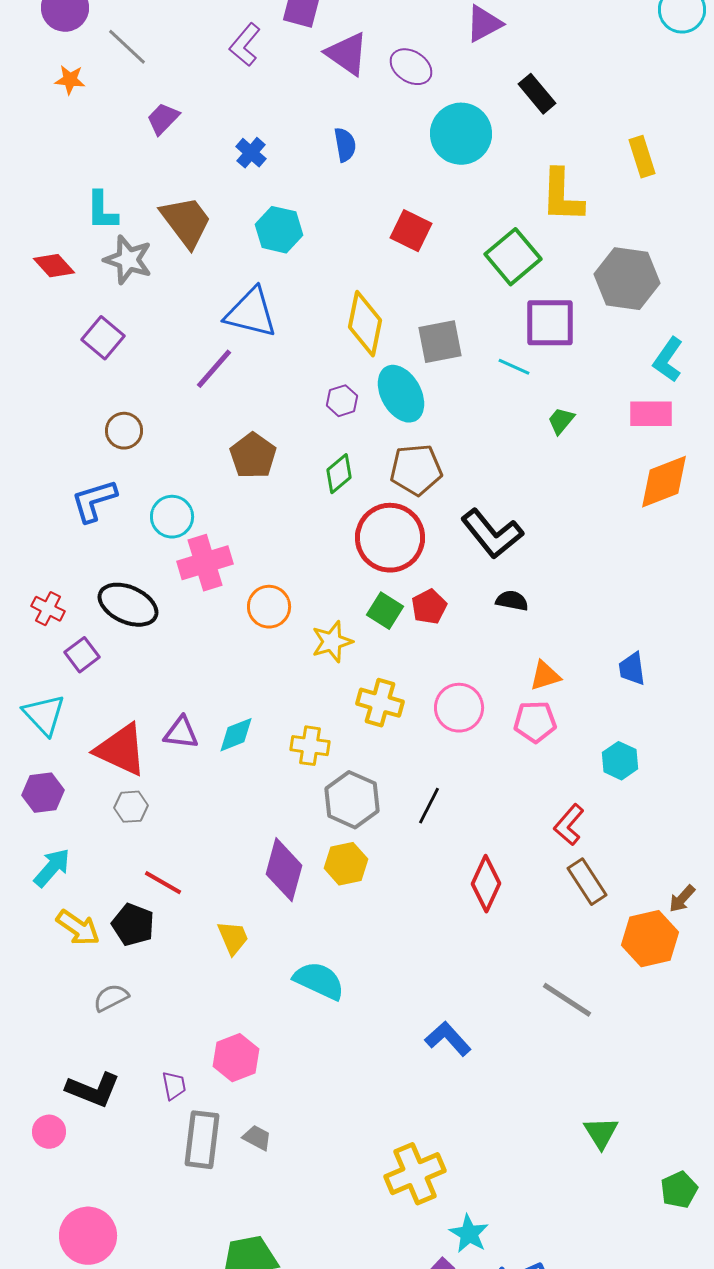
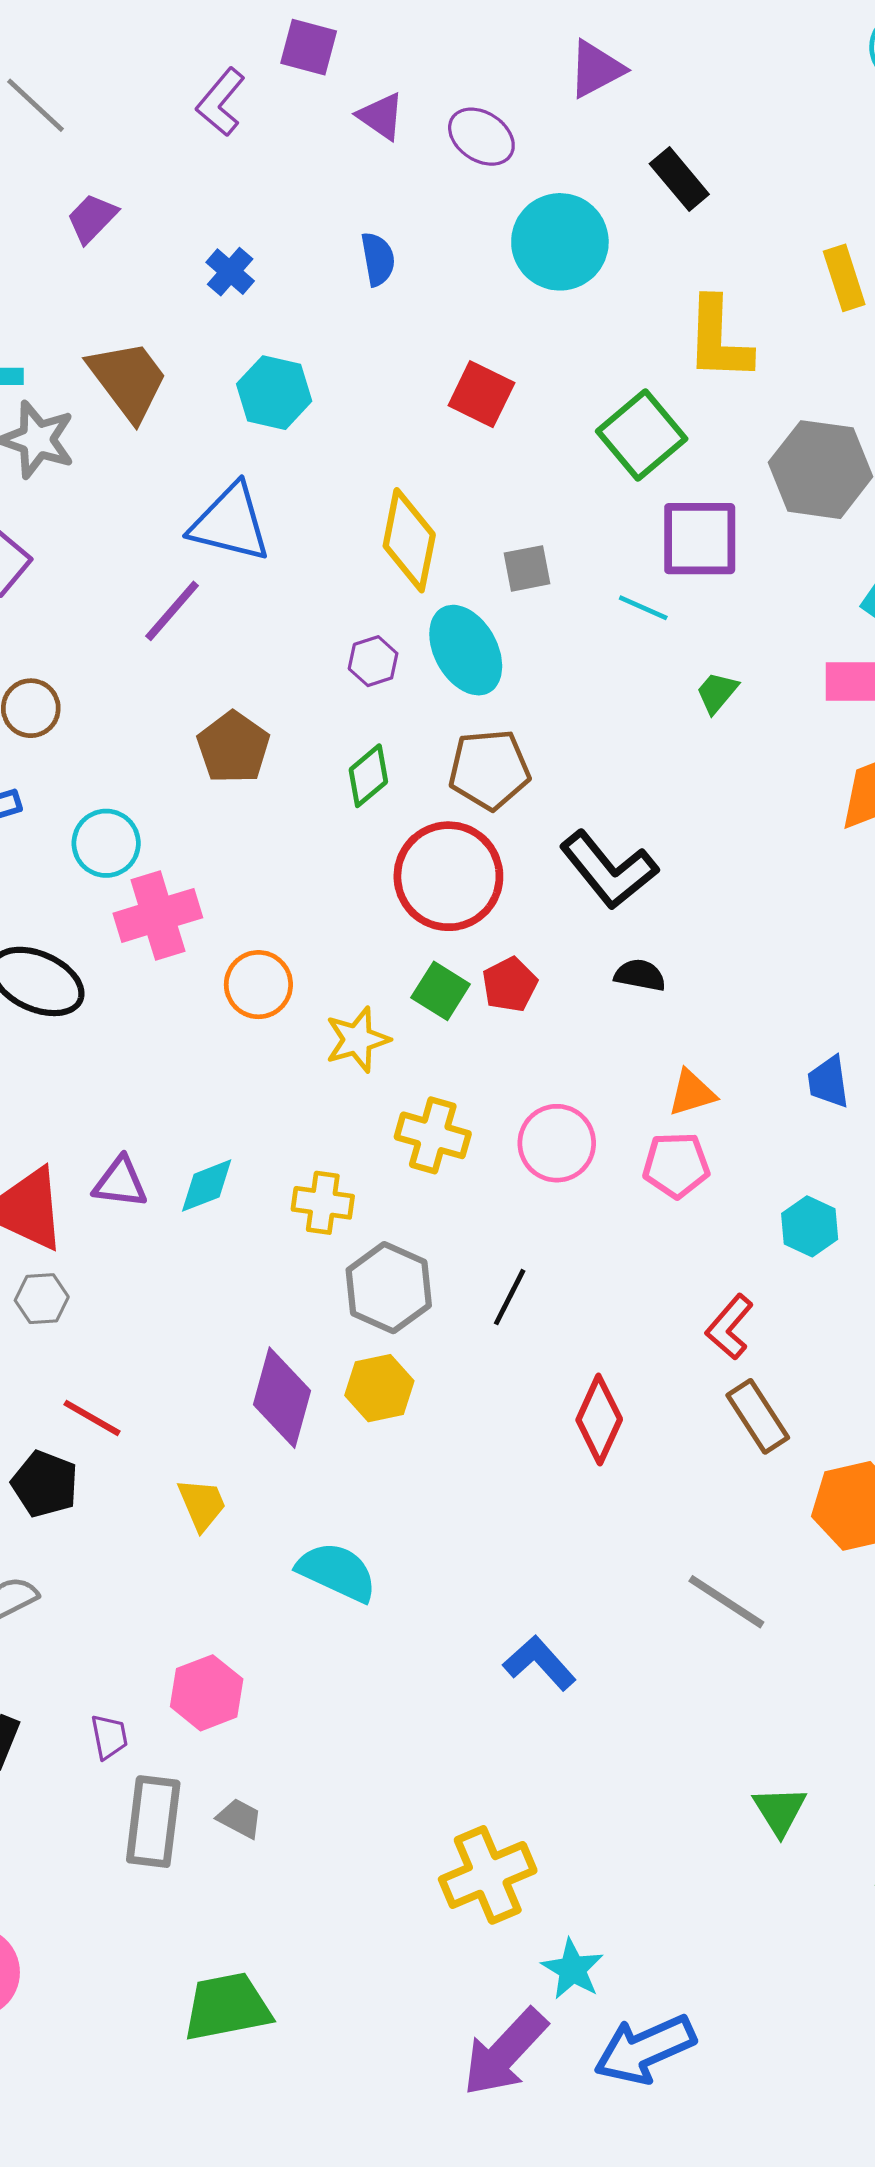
purple triangle: (347, 54) -> (381, 116), size x0.7
gray square: (440, 342) -> (527, 568), size x0.7

